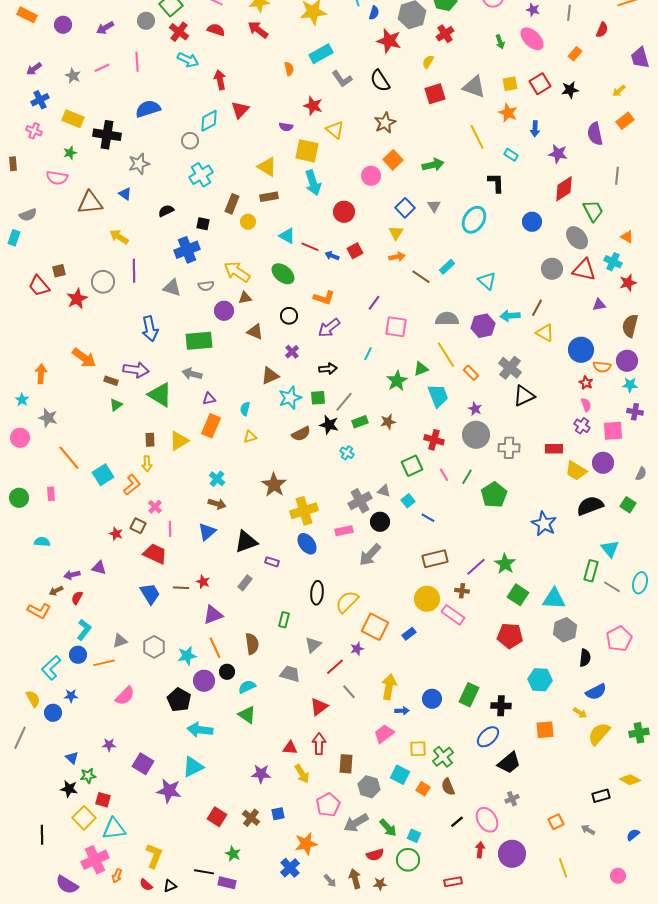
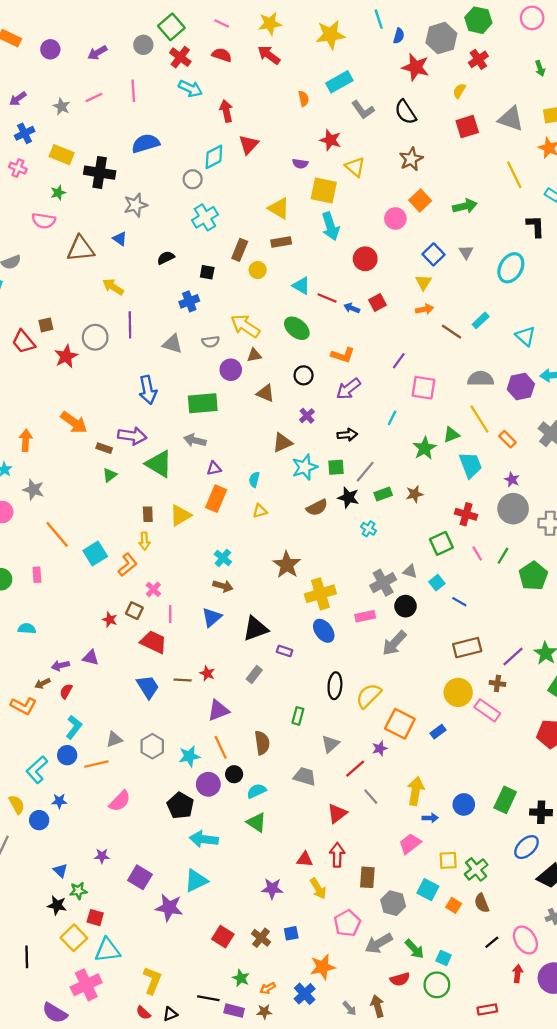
blue cross: (187, 250) -> (189, 301), size x0.7
orange arrow: (117, 876) -> (268, 988), moved, turned 40
brown star: (380, 884) -> (264, 1012), moved

